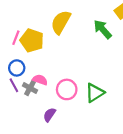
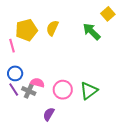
yellow semicircle: (61, 22) -> (52, 28), size x0.7
pink line: (16, 38) -> (12, 46), turned -32
yellow pentagon: (32, 40) -> (26, 30), moved, turned -30

